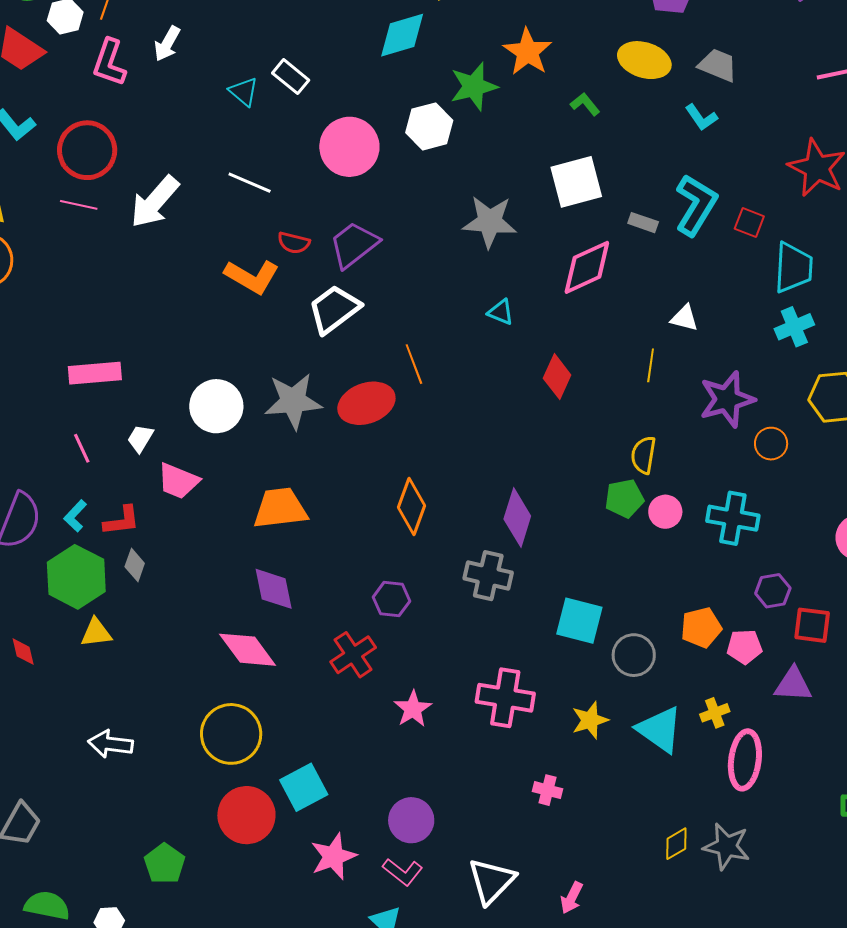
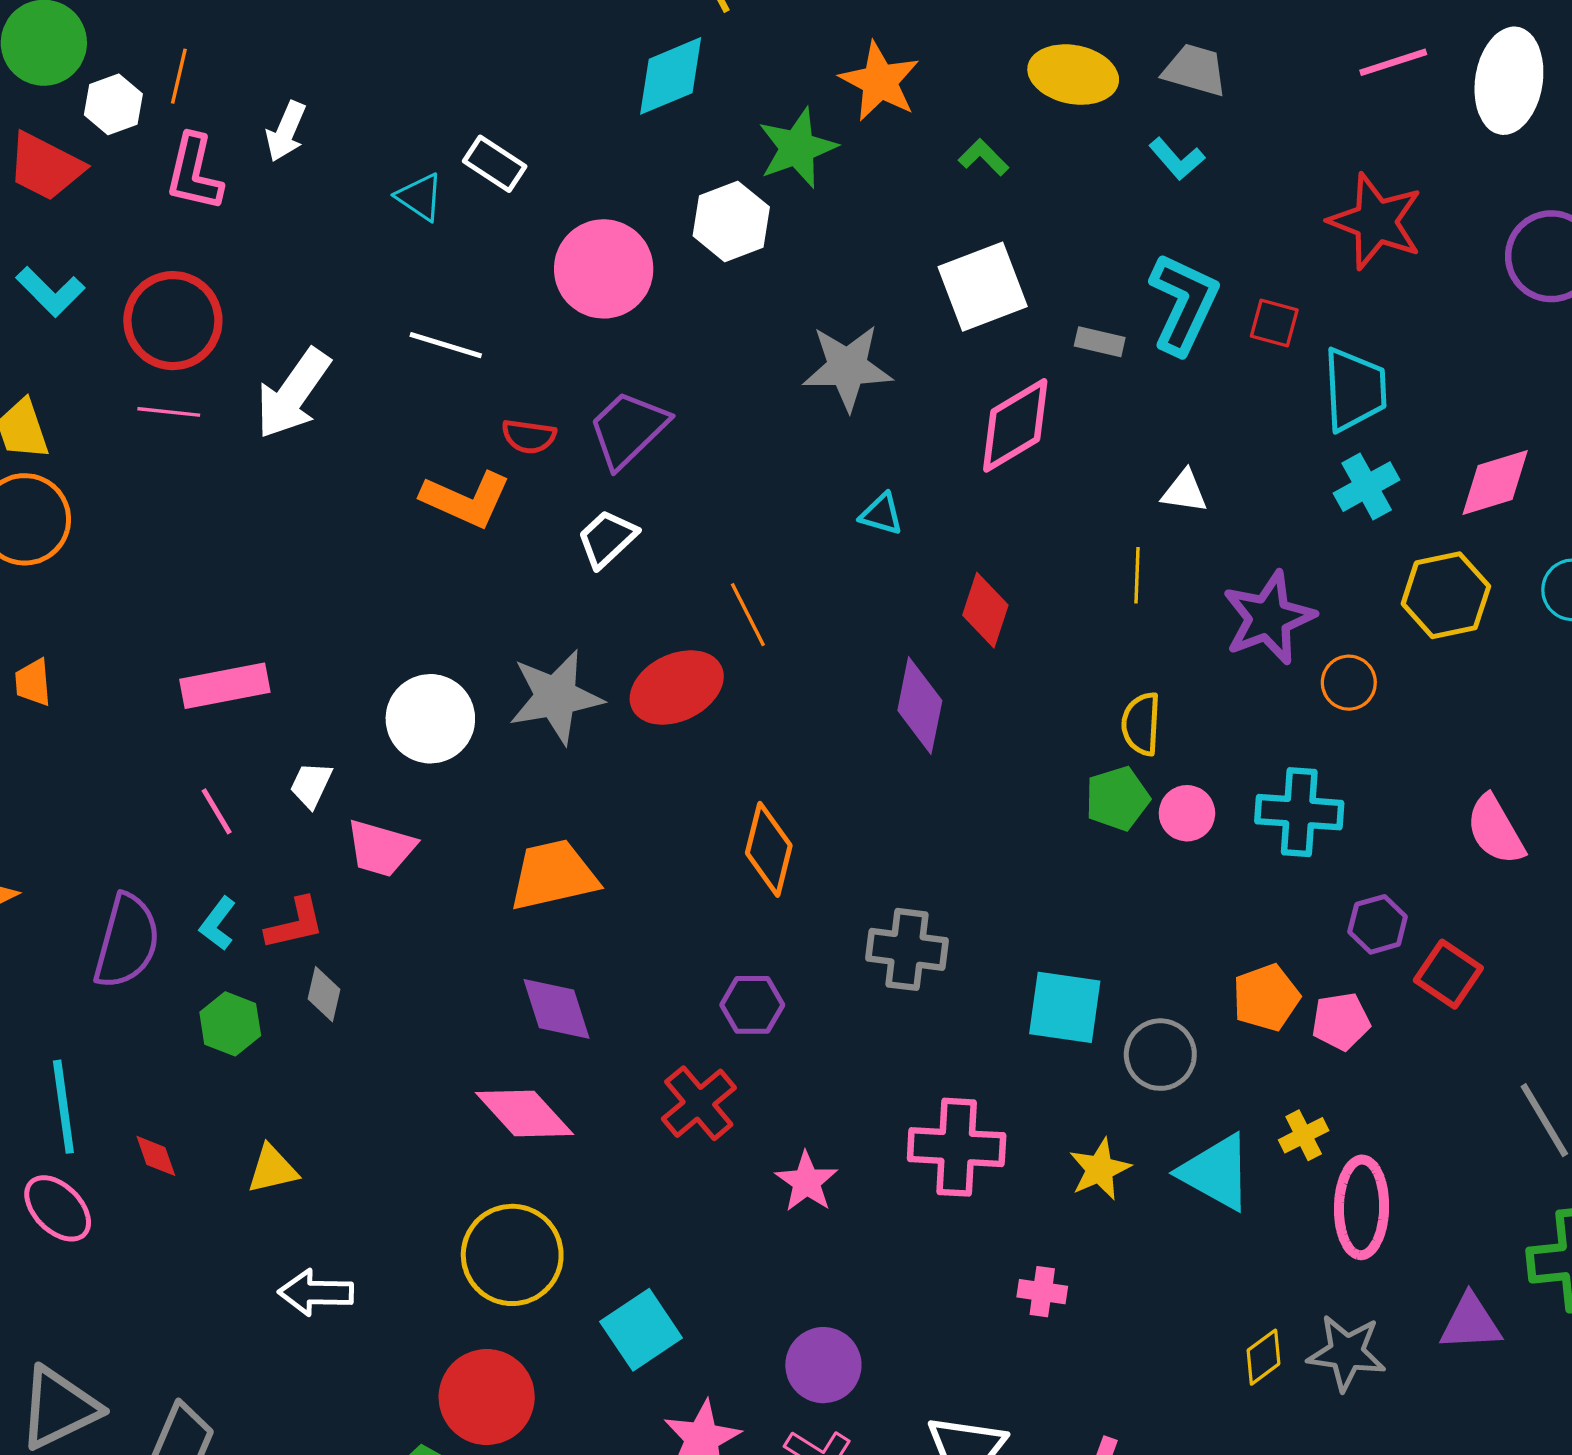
white trapezoid: (334, 309) -> (607, 539), size x0.7
purple diamond: (517, 518) -> (920, 705), moved
green hexagon: (76, 577) -> (230, 1024), size x0.6
red square: (812, 625) -> (1448, 974), turned 33
yellow triangle: (96, 633) -> (272, 1169), moved
purple triangle: (793, 685) -> (1471, 1323), moved
red circle: (246, 815) -> (487, 1397), moved

